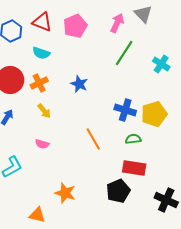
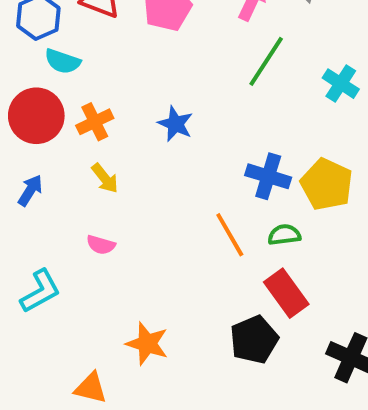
cyan semicircle: (41, 53) -> (63, 61), moved
yellow pentagon: (154, 114) -> (327, 184), turned -30
orange line: (93, 139) -> (230, 235), moved
red rectangle: (134, 168) -> (286, 293), turned 45

